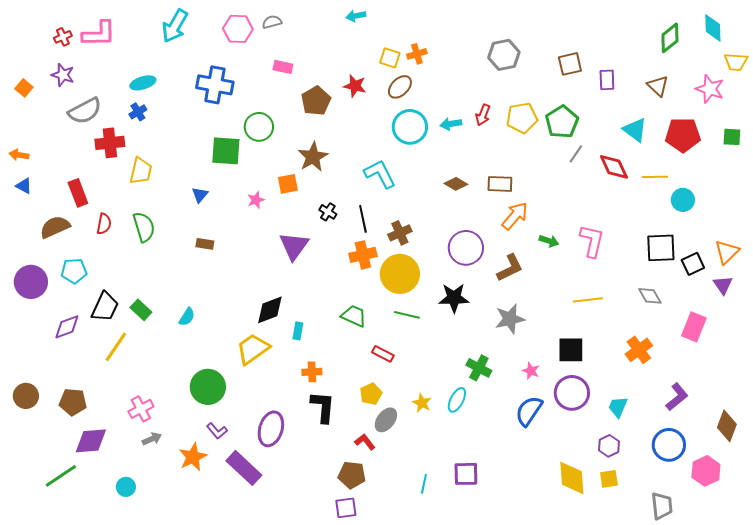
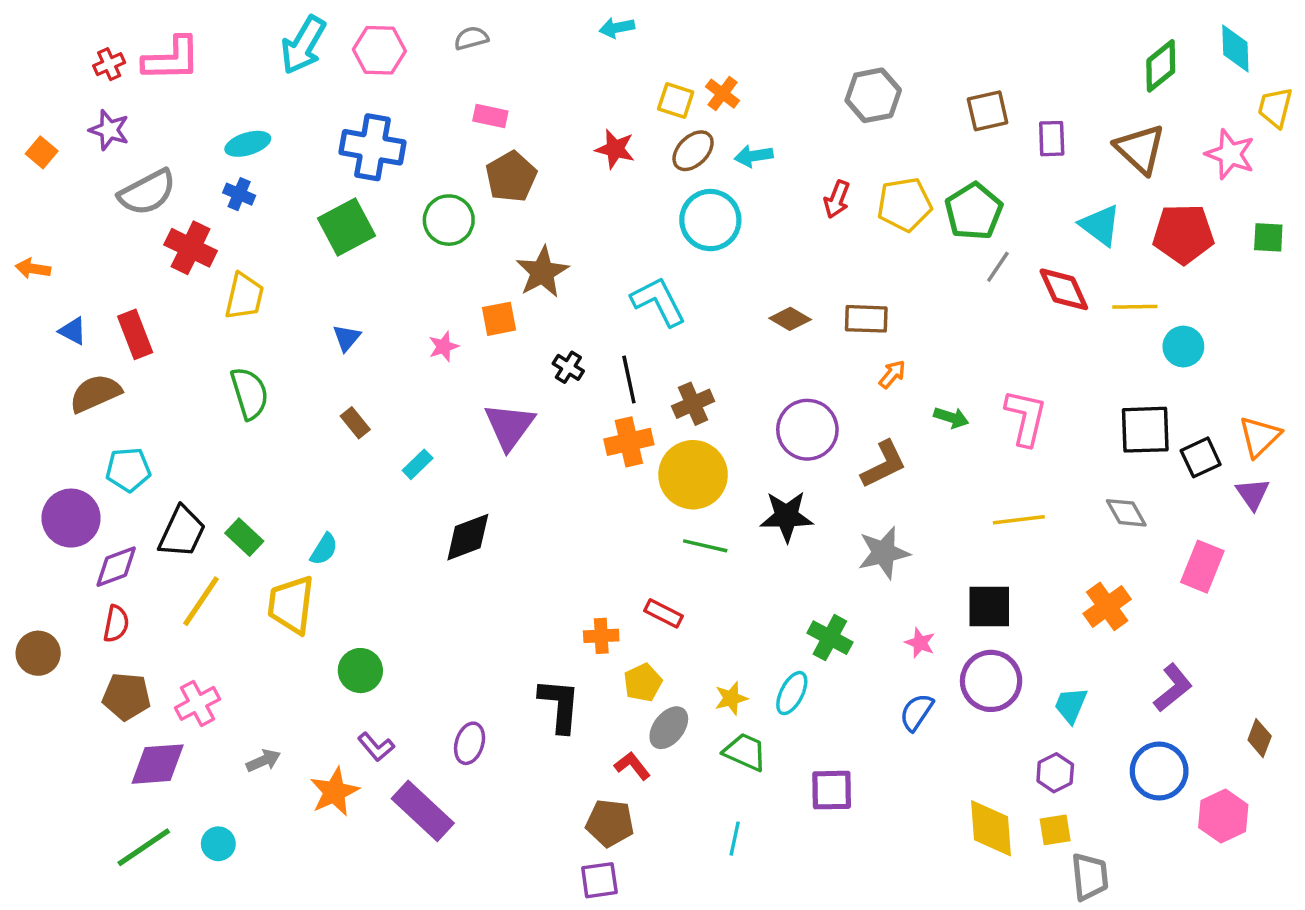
pink hexagon: (238, 29) -> (379, 50), moved
orange cross: (417, 54) -> (722, 94), turned -36
yellow trapezoid: (736, 62) -> (1275, 107), turned 100
brown triangle: (658, 86) -> (1140, 149), size x1.4
brown pentagon: (316, 101) -> (511, 177), moved
blue cross: (138, 112) -> (239, 194), turned -36
cyan arrow: (451, 124) -> (754, 156), moved
red cross: (110, 143) -> (191, 248), turned 32
green square: (226, 151) -> (347, 227), moved, turned -32
blue triangle: (24, 186) -> (73, 331), moved
orange arrow: (515, 216) -> (892, 374), size x0.6
red semicircle: (104, 224) -> (116, 624), moved
brown rectangle: (205, 244) -> (355, 423), turned 42
purple circle: (31, 282) -> (71, 518), moved
green trapezoid: (354, 316) -> (745, 752), moved
cyan rectangle: (298, 331) -> (418, 464), moved, turned 36
yellow trapezoid: (253, 349) -> (291, 605), moved, turned -48
orange cross: (312, 372) -> (601, 636), moved
green circle: (208, 387) -> (360, 671), size x0.7
brown circle: (26, 396) -> (38, 653), moved
yellow star: (422, 403) -> (731, 698), turned 30
pink cross: (141, 409) -> (198, 703), moved
blue semicircle: (529, 411) -> (917, 712), size x0.7
brown diamond: (727, 426) -> (1260, 738), size x0.7
purple ellipse: (271, 429) -> (470, 743), size x0.7
purple square: (466, 474) -> (832, 790), moved
green line: (61, 476) -> (144, 847), moved
gray trapezoid: (662, 506) -> (1090, 877), moved

